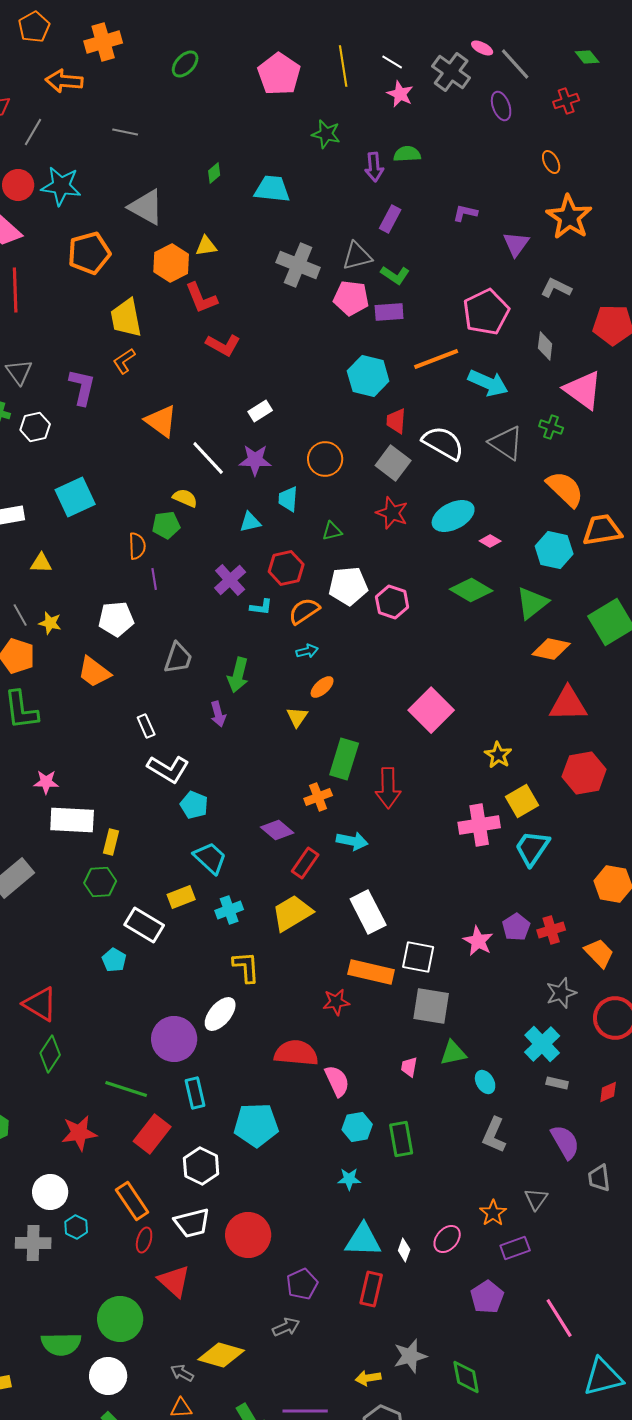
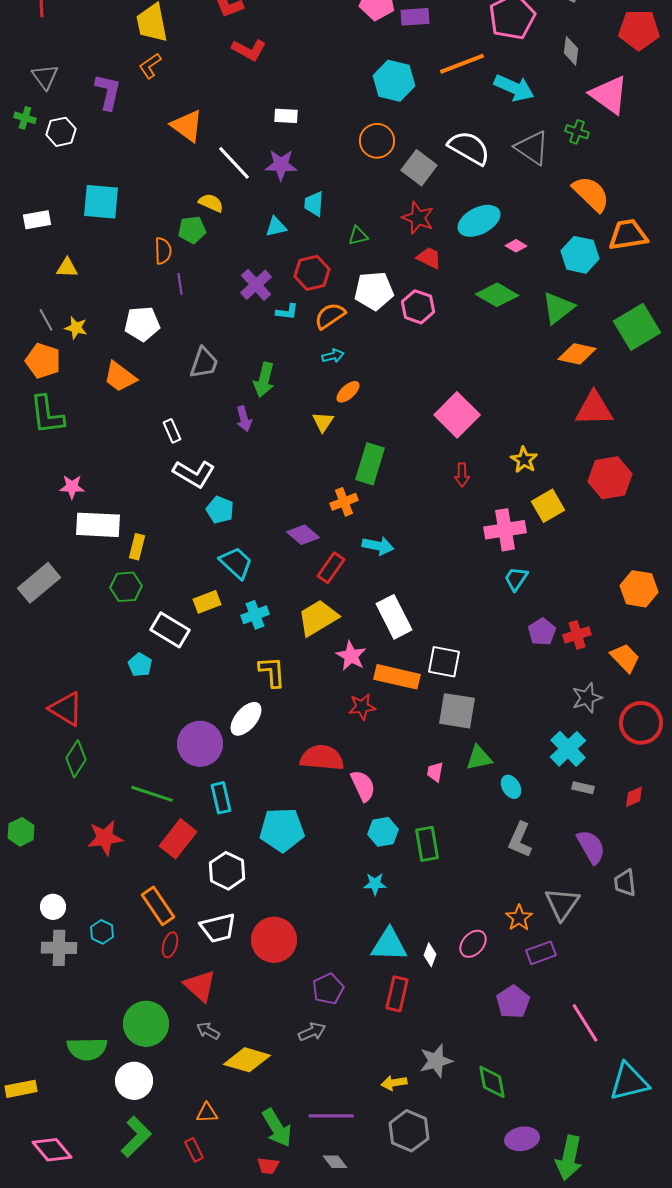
white rectangle: (260, 411) -> (286, 116), turned 35
red trapezoid: (396, 421) -> (429, 258), moved, turned 112
orange circle: (325, 459) -> (377, 141), moved
cyan square: (75, 497) -> (101, 202), turned 30
red arrow: (388, 788) -> (462, 475), moved, size x0.6
cyan trapezoid: (532, 848) -> (516, 579), moved, size x0.7
pink star: (478, 941) -> (351, 656), moved
white circle: (50, 1192) -> (53, 907), moved, size x0.7
gray triangle: (536, 1199) -> (562, 904), size x1.5
gray arrow: (182, 1373) -> (208, 1031), moved

